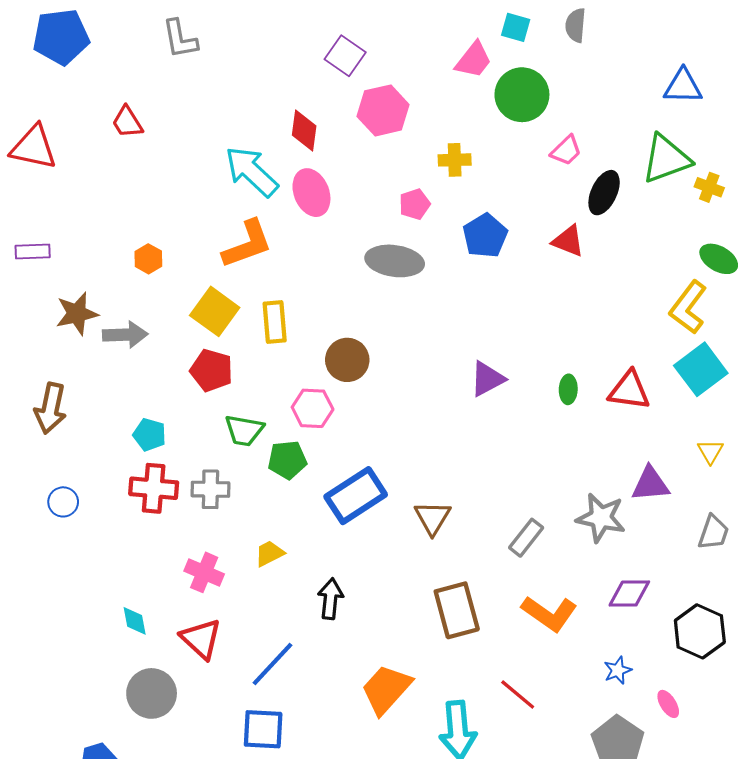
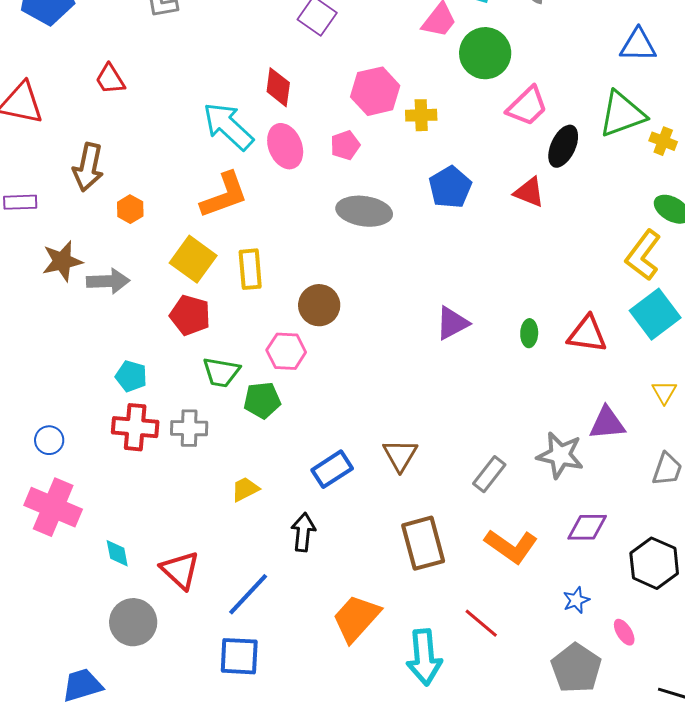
pink hexagon: (383, 110) -> (375, 91), moved
pink trapezoid: (566, 150) -> (527, 106), size x1.4
pink pentagon: (415, 204) -> (345, 145), moved
brown arrow: (51, 408) -> (88, 167), moved
blue rectangle: (356, 496) -> (332, 469), moved, size x0.7
pink cross: (204, 572) -> (53, 507), moved, size x1.5

